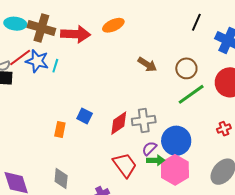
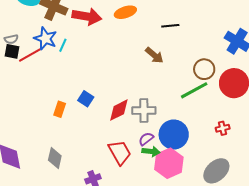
black line: (196, 22) -> (170, 26), moved, turned 54
red line: (20, 58) -> (30, 55), moved
brown circle: (186, 68) -> (204, 69), moved

